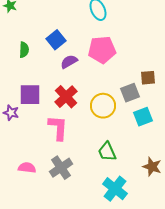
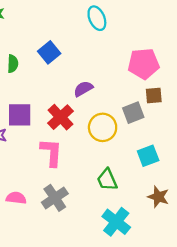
pink pentagon: (102, 50) -> (144, 64), moved
purple semicircle: (69, 62) -> (83, 89), moved
cyan square: (143, 117) -> (148, 156), moved

